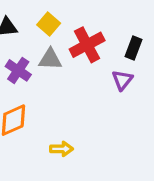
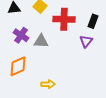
red cross: (87, 45) -> (64, 19), turned 30
gray triangle: (50, 59) -> (41, 41), moved

